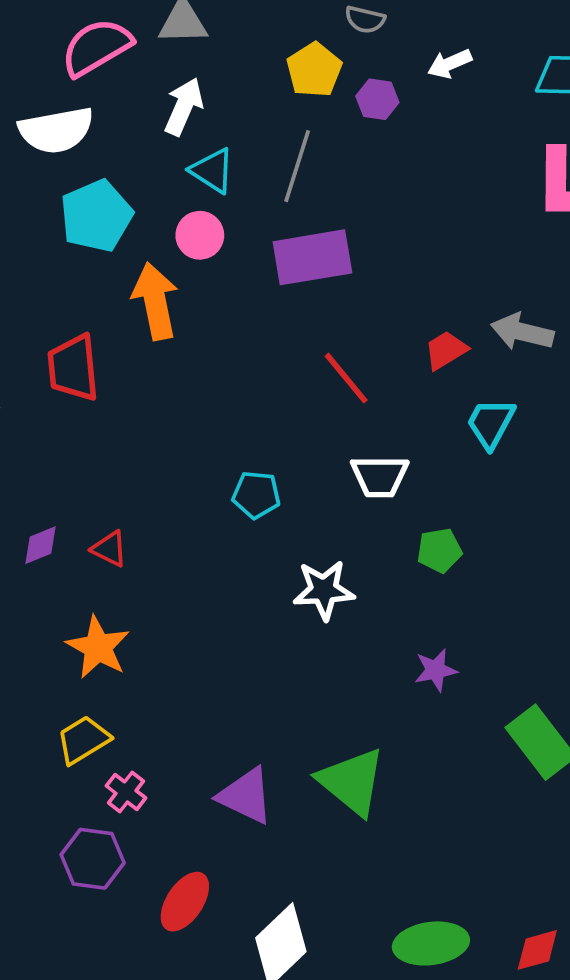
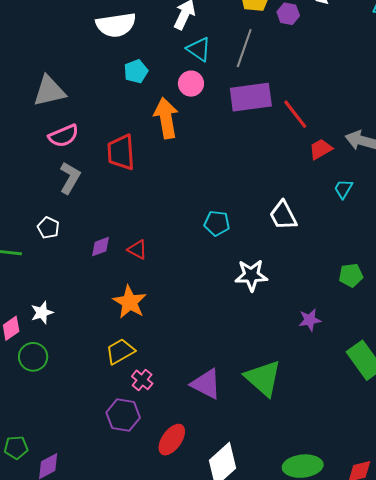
cyan pentagon: (96, 216) -> (136, 71), size x0.6
red line: (346, 378) -> (295, 114), moved
cyan trapezoid: (491, 423) -> (343, 189), size x0.7
white trapezoid: (380, 476) -> (283, 215), turned 60
green pentagon: (439, 550) -> (351, 275), moved

